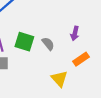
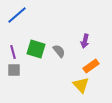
yellow triangle: (59, 79) -> (81, 85), moved

